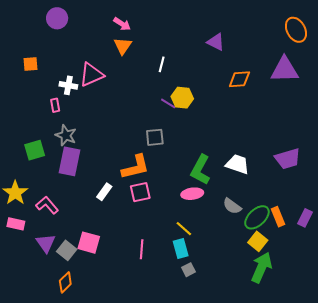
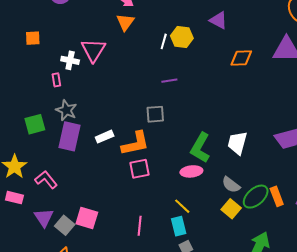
pink triangle: (91, 75) -> (93, 50), turned -36
yellow hexagon: (182, 98) -> (182, 37), moved
purple line: (168, 103) -> (169, 81), turned -42
white trapezoid: (238, 164) -> (237, 143), turned -95
white rectangle: (104, 192) -> (105, 137), moved, turned 30
yellow square: (258, 241) -> (231, 209), moved

